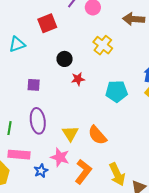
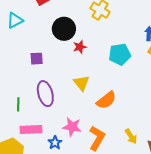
black circle: (65, 59) -> (64, 29), size x1.5
yellow triangle: (70, 133) -> (81, 83), moved
orange semicircle: (97, 135) -> (106, 100), turned -80
yellow arrow: (117, 174) -> (131, 136), size x0.7

